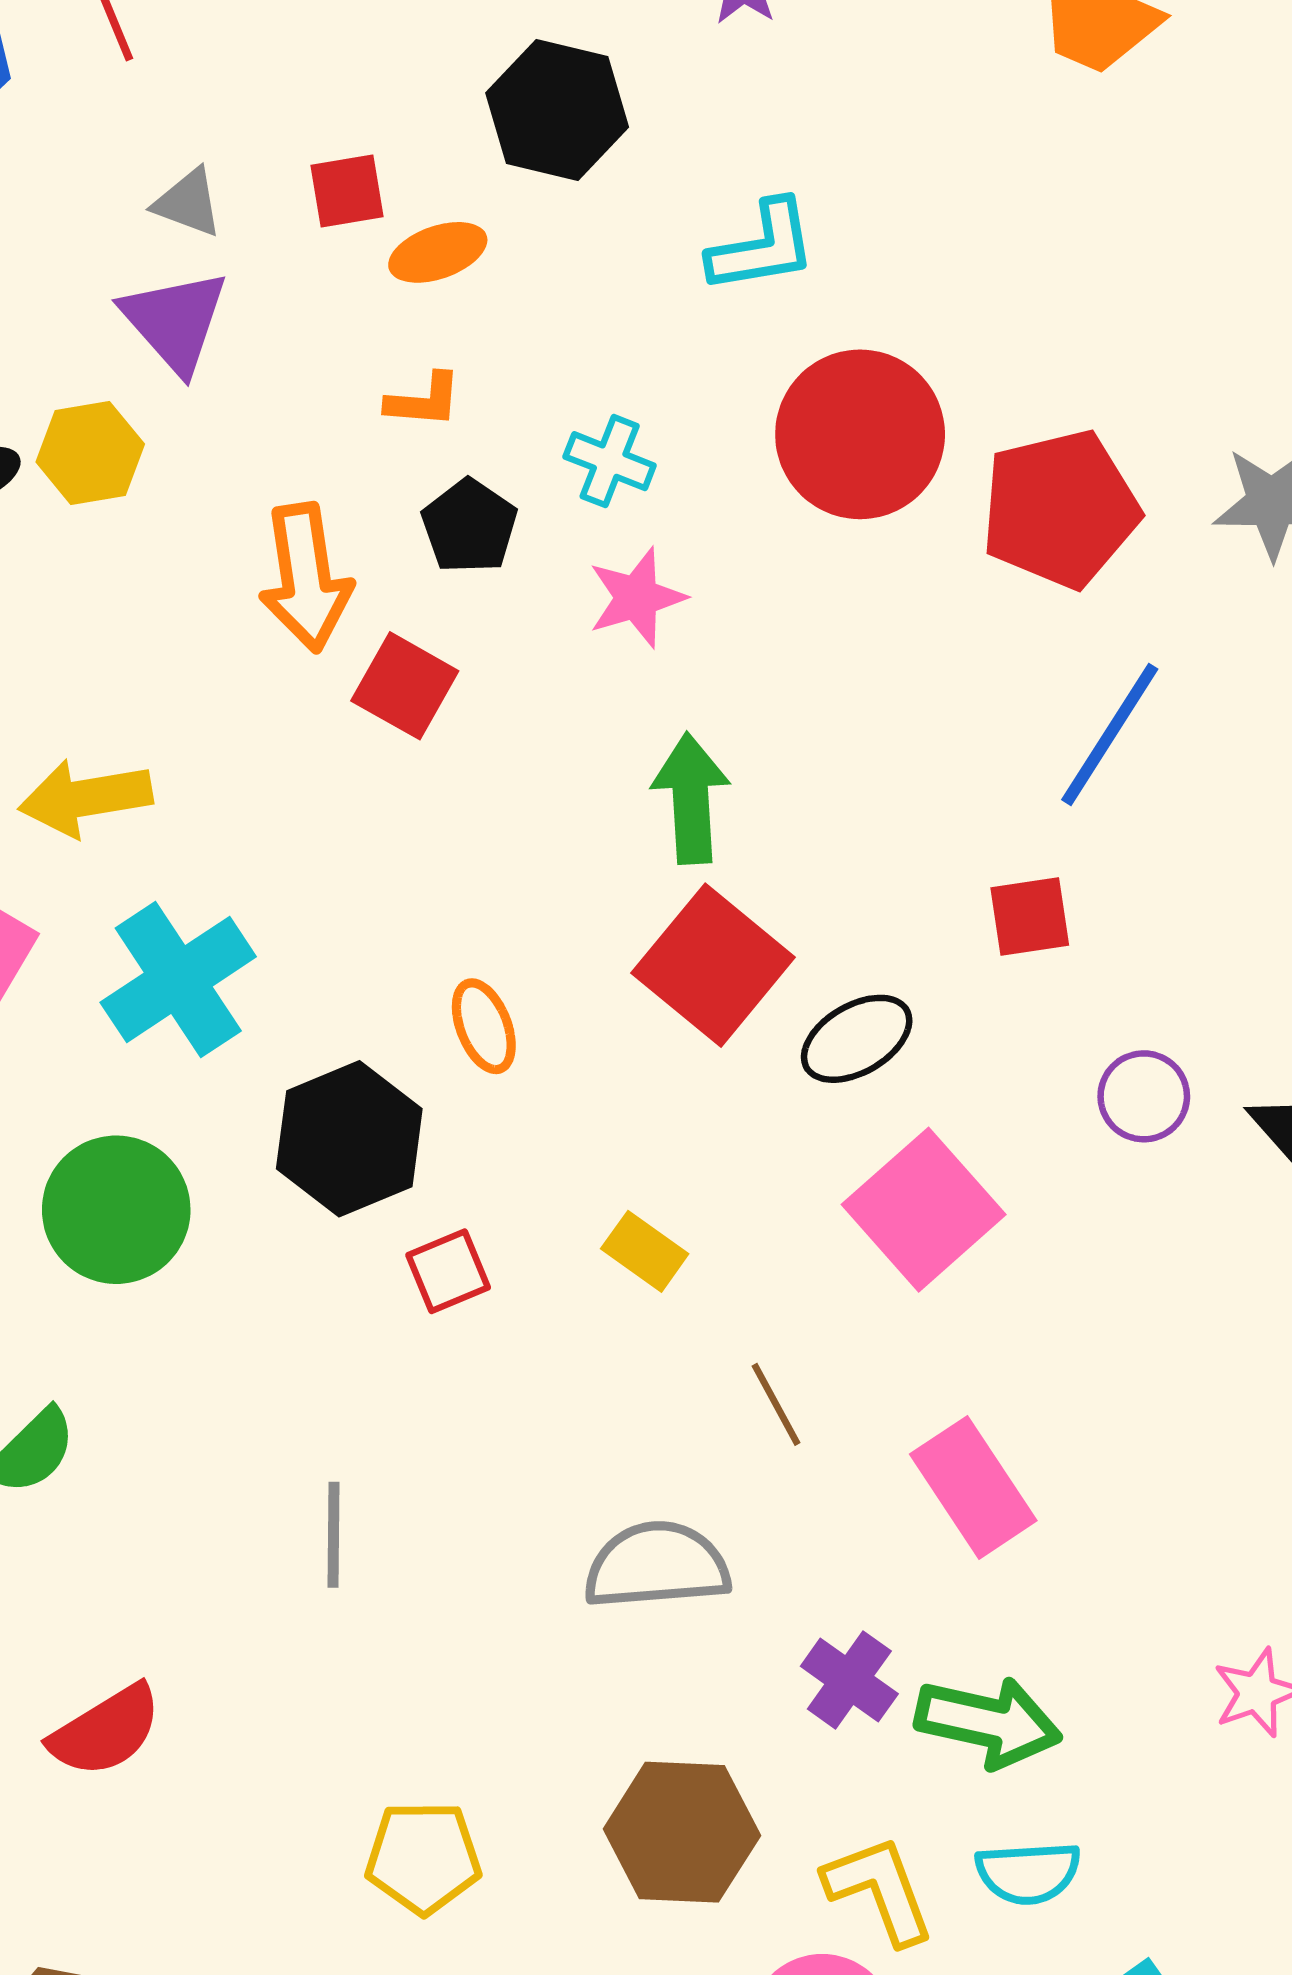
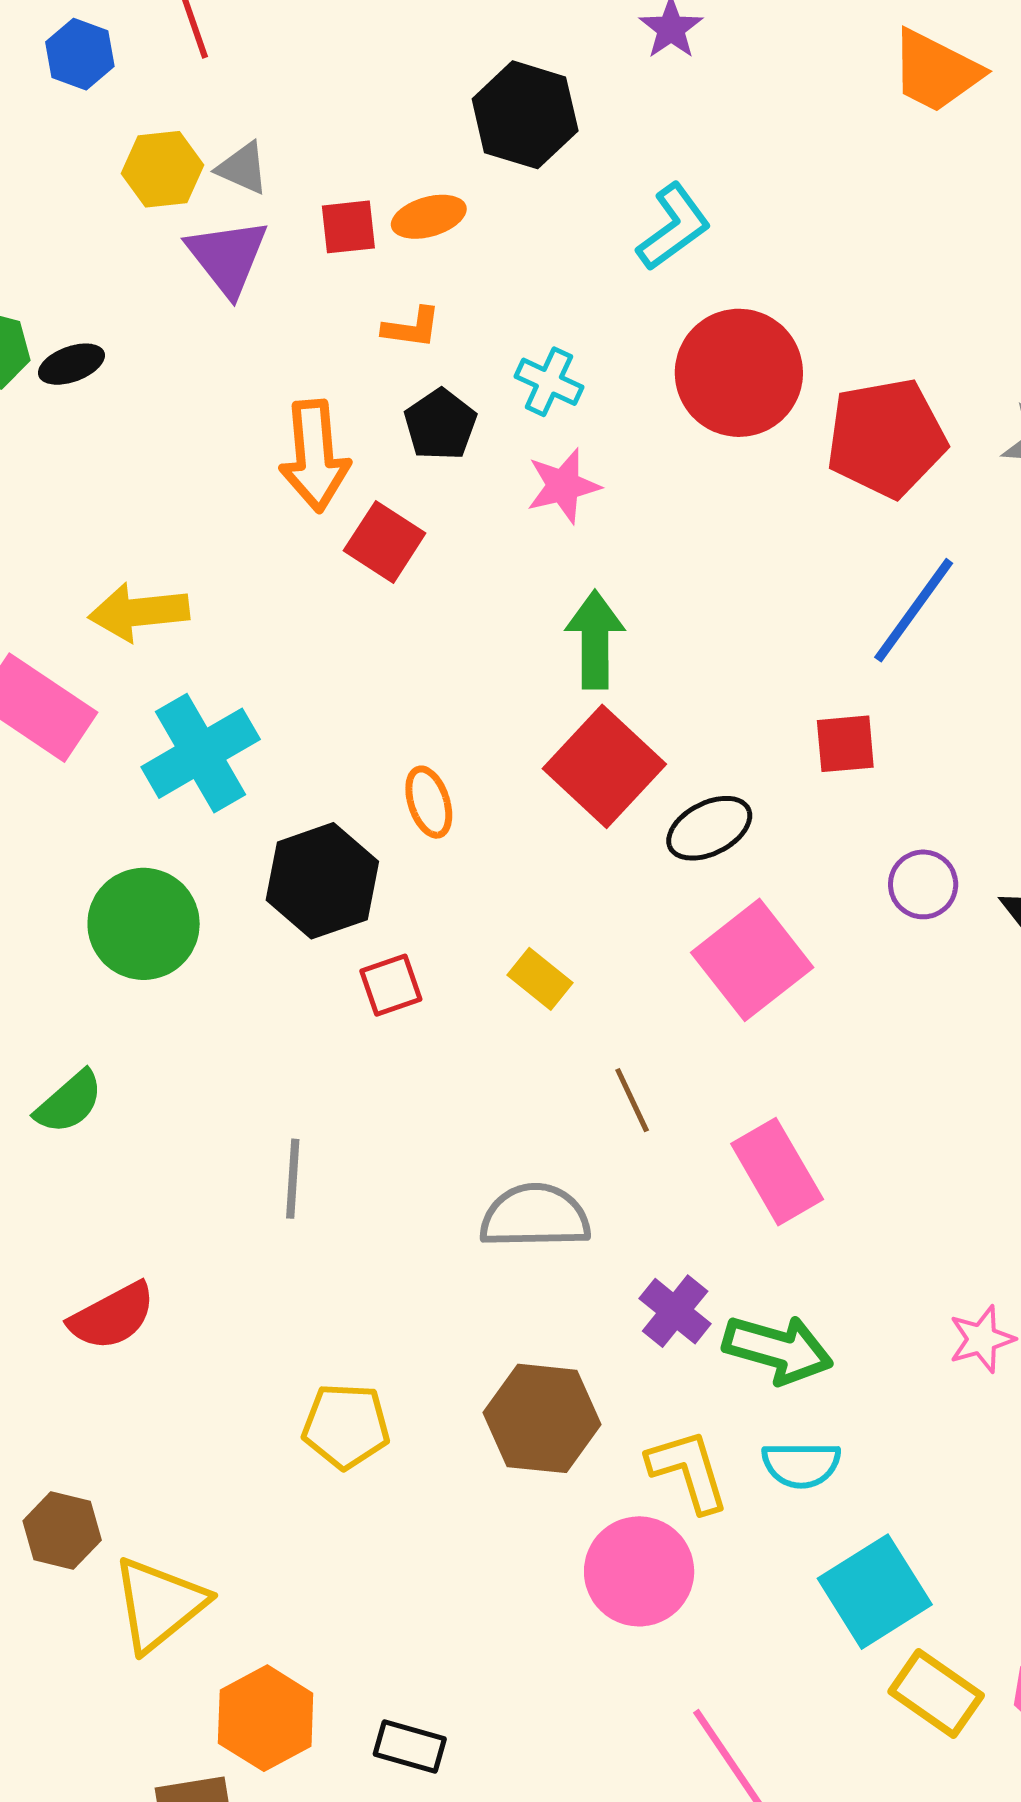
red square: (347, 191) -> (348, 227), moved
cyan L-shape: (762, 247) -> (674, 227), turned -30
yellow hexagon: (90, 453) -> (163, 169), moved

